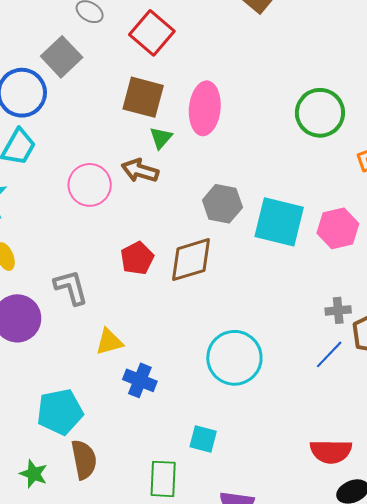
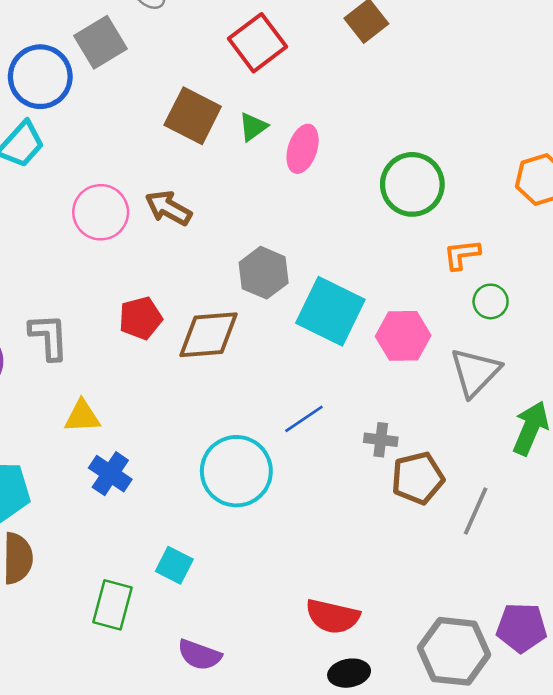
red square: (152, 33) -> (257, 43), moved
pink ellipse: (205, 108) -> (303, 149), moved, size x0.7
green triangle: (161, 138) -> (253, 127), moved
blue line: (329, 354) -> (304, 419), moved

